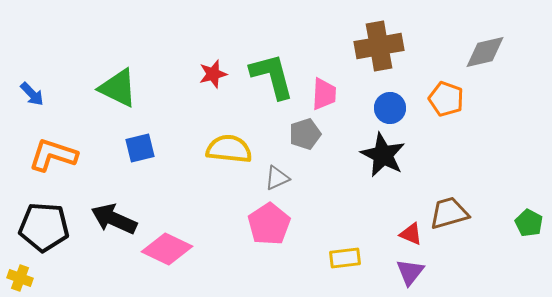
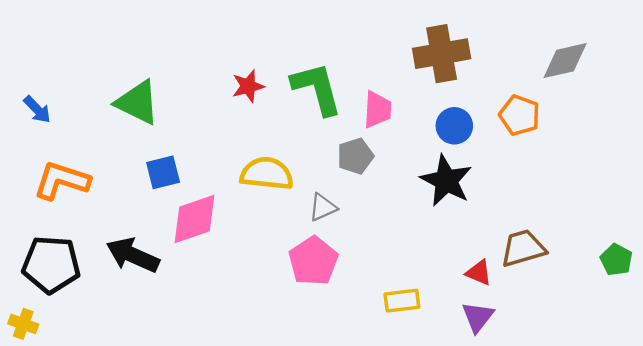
pink diamond: (167, 249) -> (194, 219), moved, turned -45

